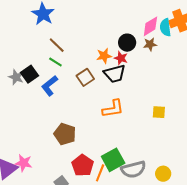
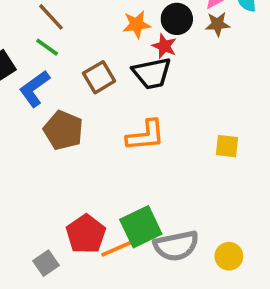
orange star: (104, 56) -> (136, 24), moved
brown pentagon: (65, 134) -> (63, 130), moved
orange line: (100, 173) -> (116, 249), turned 42

